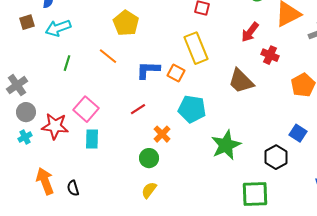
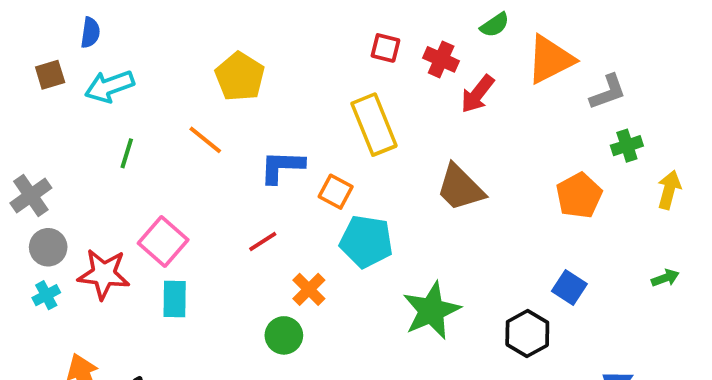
red cross: (270, 55) -> (441, 59), moved
orange square: (176, 73) -> (336, 192), moved

